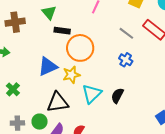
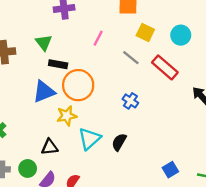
gray line: (126, 33) -> (131, 58), moved
blue triangle: (48, 66) -> (44, 92), moved
black triangle: (58, 102) -> (50, 147), size x0.7

